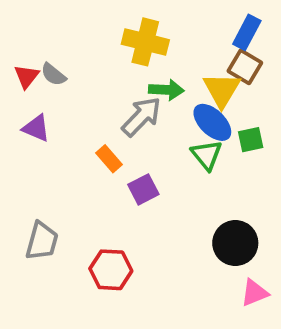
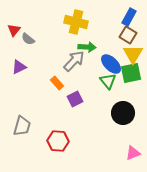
red triangle: (27, 76) -> (14, 30), moved
yellow triangle: (222, 90) -> (133, 54), moved
purple triangle: (36, 128) -> (19, 67), turned -49
green square: (251, 140) -> (131, 73), size x1.5
black circle: (235, 243) -> (123, 113), moved

